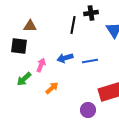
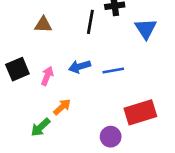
brown triangle: (30, 26) -> (43, 25), moved
black square: (19, 46) -> (17, 69), moved, turned -30
green arrow: (24, 79) -> (40, 127), moved

